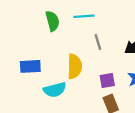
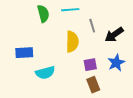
gray line: (98, 42) -> (92, 26), moved
yellow semicircle: (75, 66) -> (72, 42), moved

